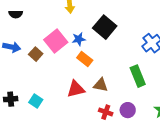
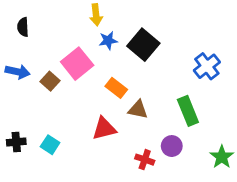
black semicircle: (16, 14) -> (23, 27), turned 88
blue star: (79, 39) -> (108, 41), moved
brown triangle: (101, 85) -> (138, 110), moved
purple circle: (128, 110) -> (172, 146), moved

